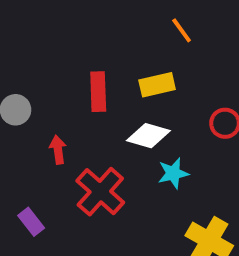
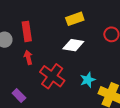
red rectangle: (98, 92) -> (27, 31), moved
cyan star: (173, 173) -> (88, 80), moved

